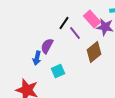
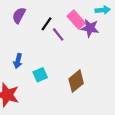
purple semicircle: (47, 46) -> (19, 15), moved
brown diamond: (94, 52) -> (76, 81), moved

